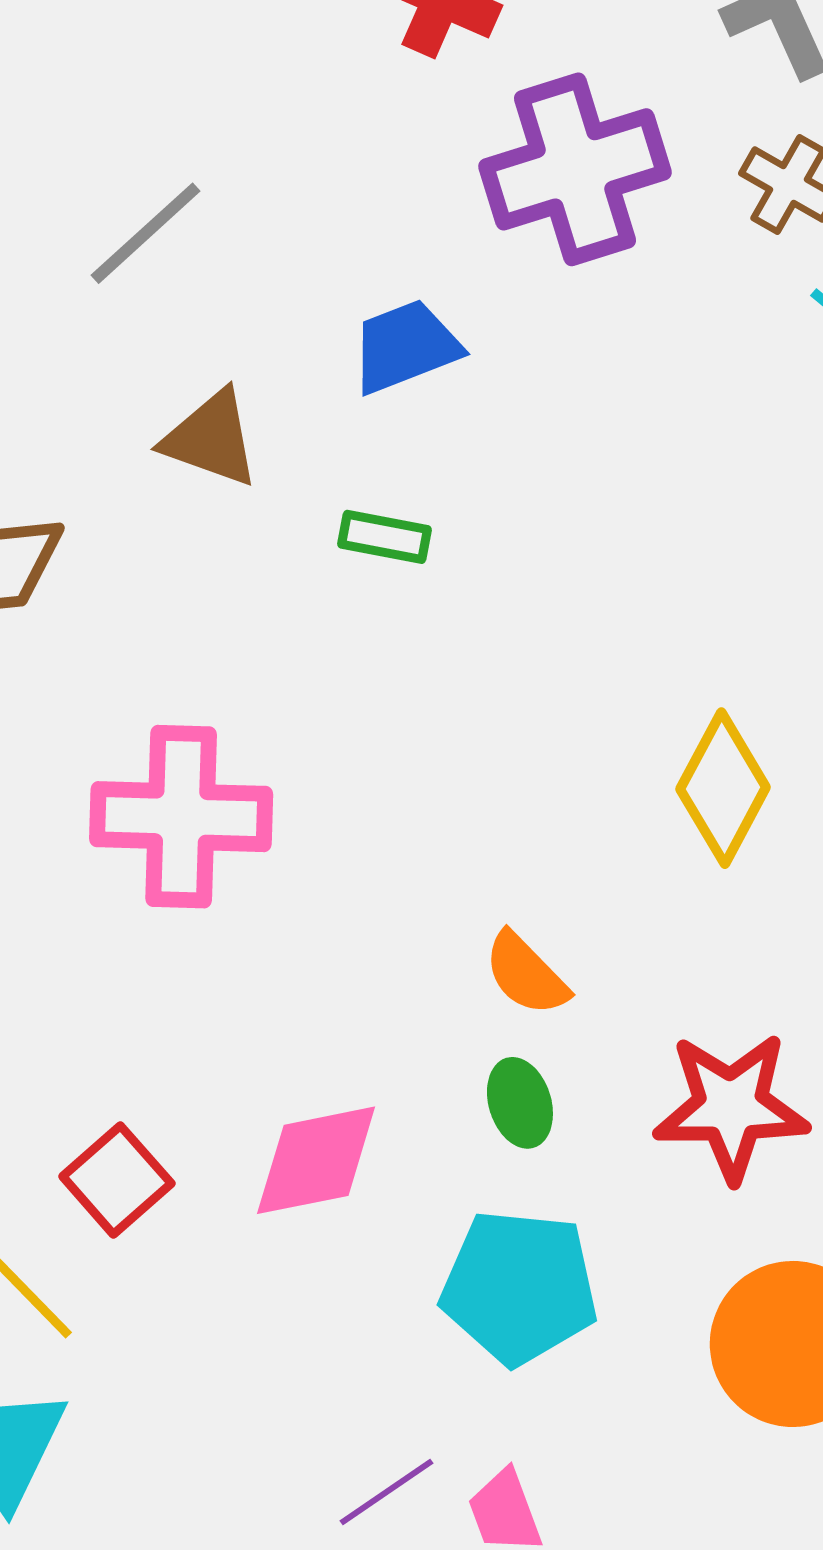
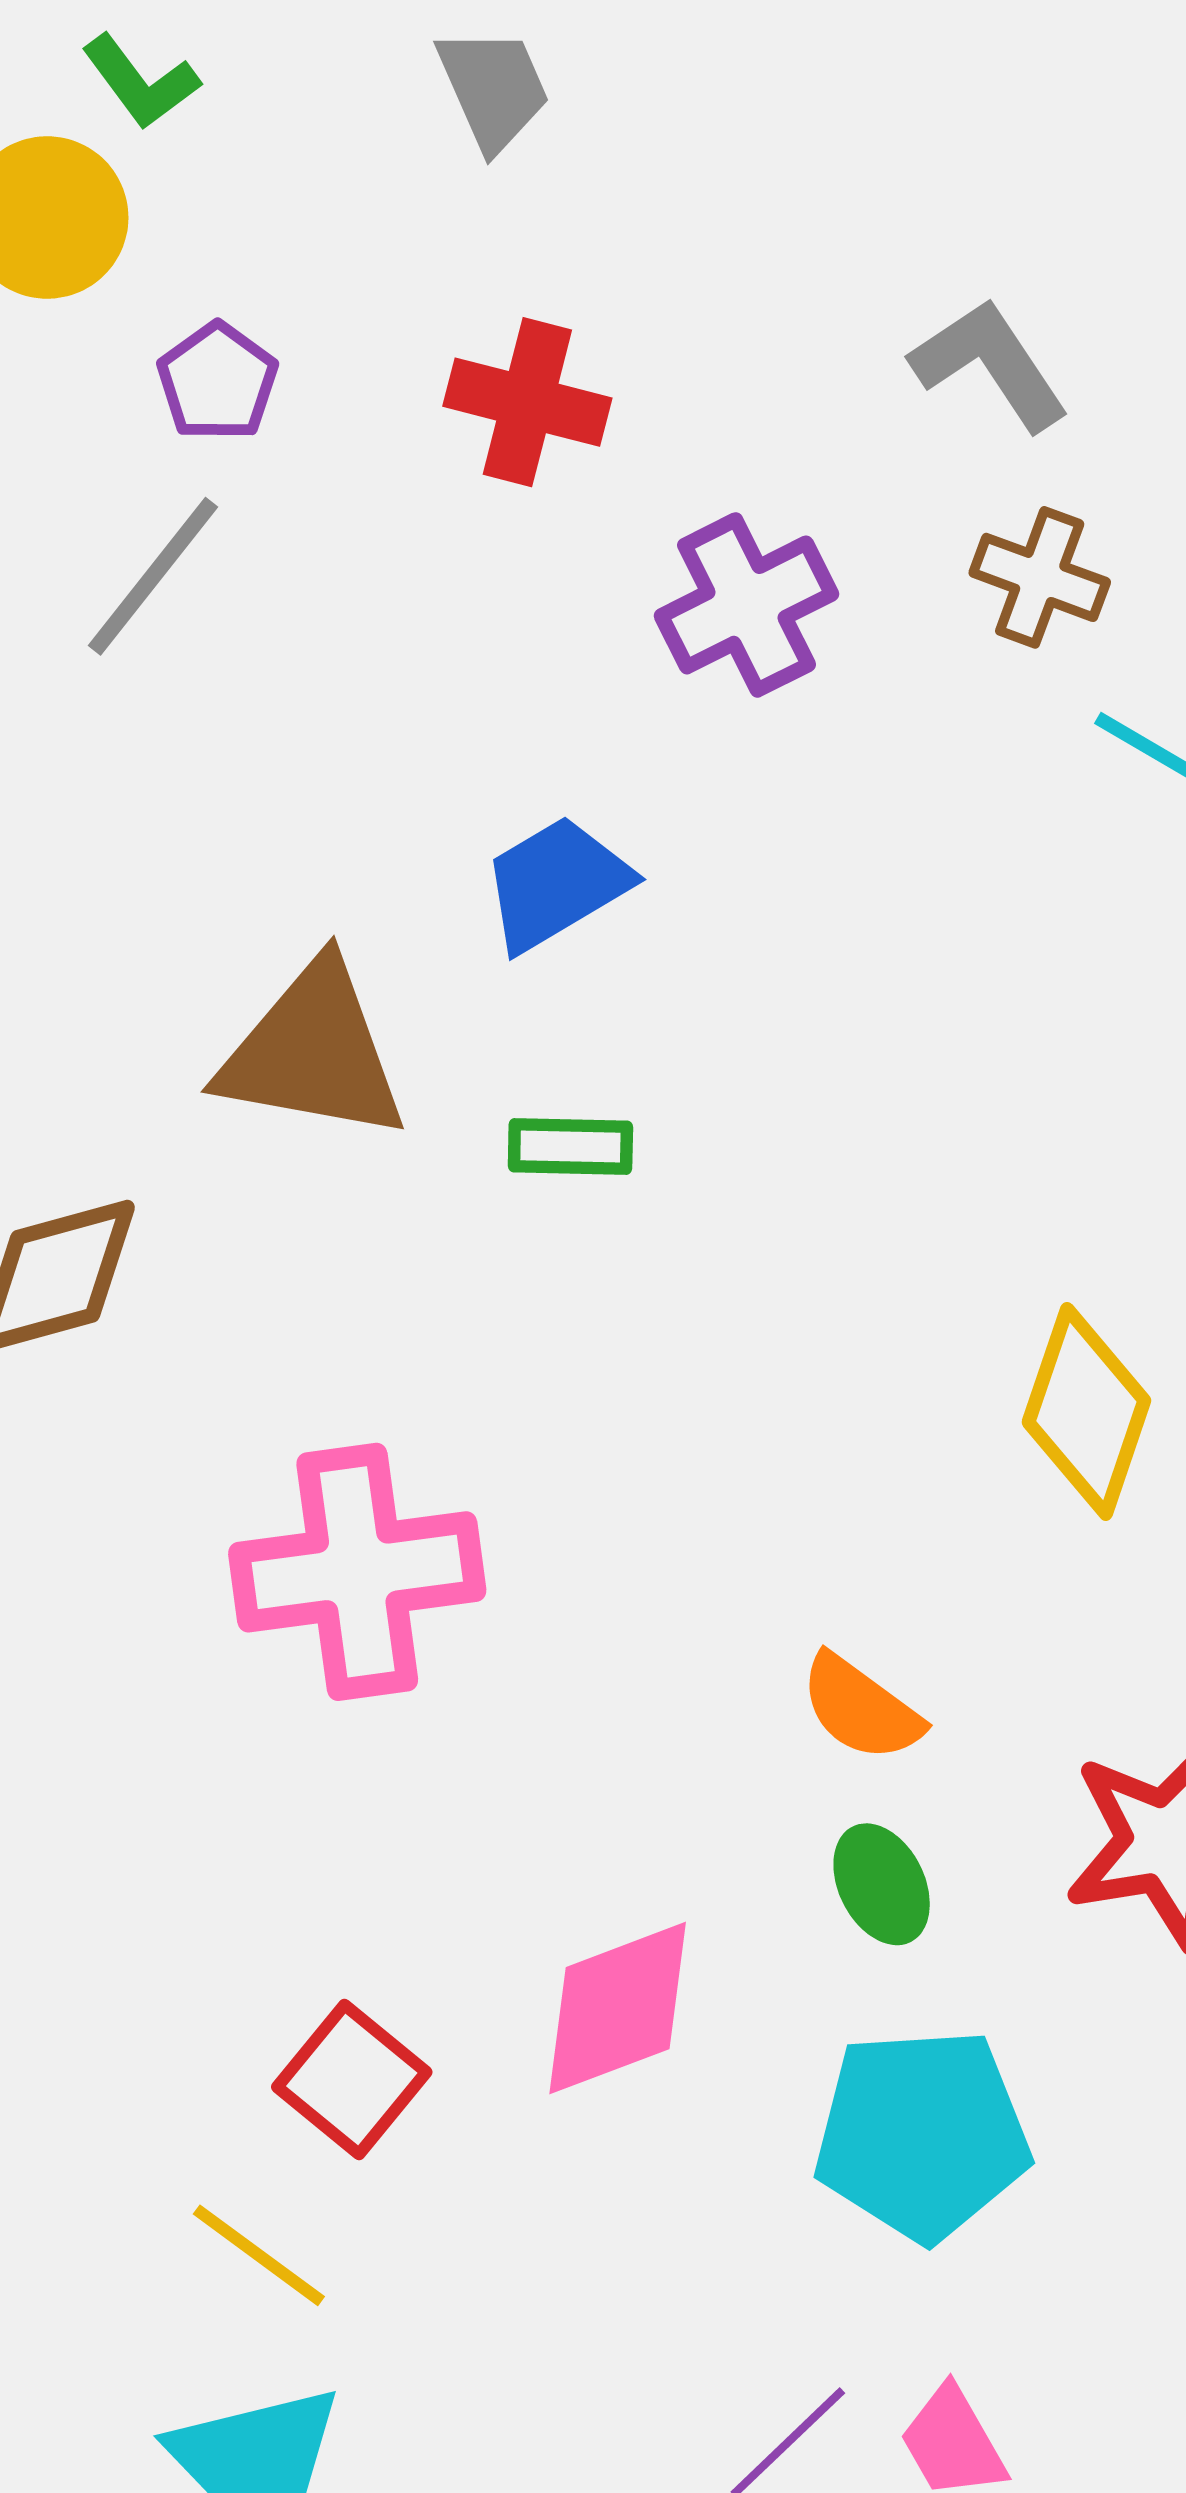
purple cross: (575, 169) -> (747, 605), size x0.7
gray line: (146, 233) -> (153, 576), moved
brown triangle: (211, 439) -> (313, 1052), size x1.4

